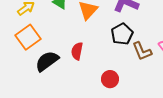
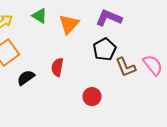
black semicircle: (47, 61) -> (26, 78), size x0.7

